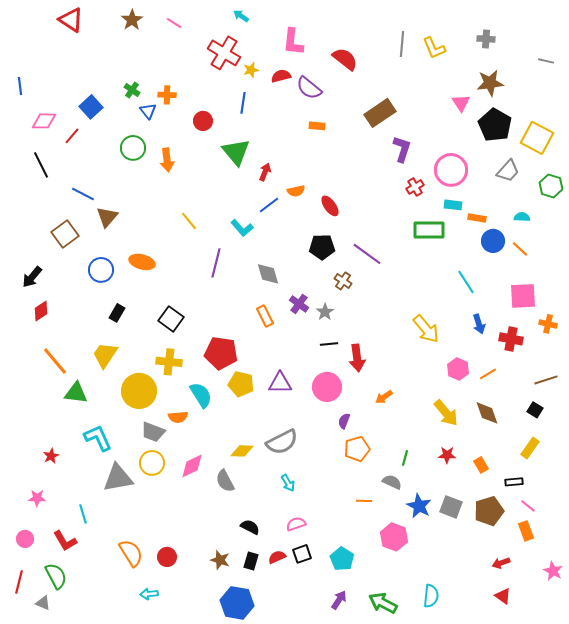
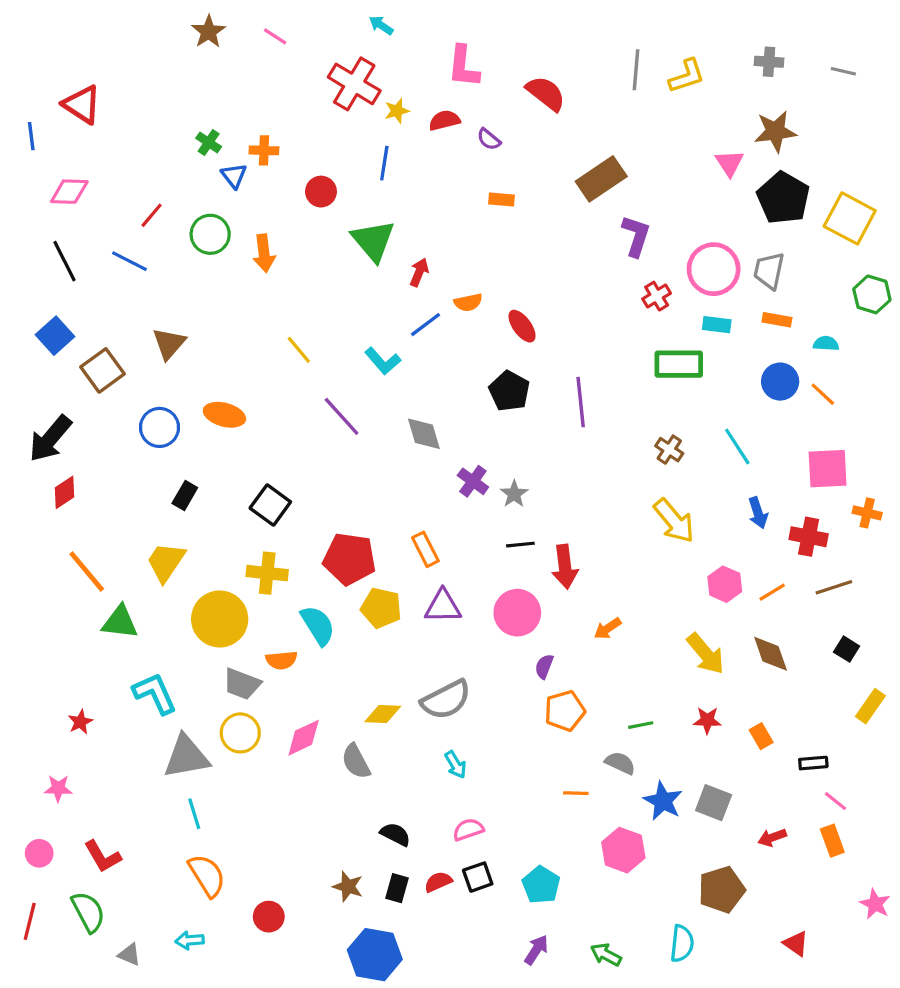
red triangle: (71, 20) -> (82, 104), moved
yellow L-shape: (434, 48) -> (687, 76), turned -85
gray line: (546, 61) -> (843, 71), moved
purple semicircle: (309, 88) -> (489, 139), size x0.6
blue square: (91, 107) -> (55, 336), moved
red line: (72, 136) -> (152, 215), moved
gray trapezoid: (508, 171) -> (769, 271), moved, turned 150
blue line: (83, 194) -> (129, 261), moved
orange rectangle: (477, 218) -> (777, 320), moved
black pentagon: (322, 247) -> (509, 391), turned 30
purple line: (367, 254) -> (581, 402), turned 48
purple line: (216, 263) -> (342, 416), turned -56
black arrow: (32, 277) -> (50, 439), size x1.4
brown cross: (343, 281) -> (669, 450), moved
orange rectangle: (265, 316) -> (425, 549), moved
brown line: (546, 380) -> (834, 587), moved
yellow rectangle: (530, 448) -> (870, 706), moved
green line: (405, 458) -> (641, 725), turned 63
brown pentagon: (489, 511) -> (722, 890), moved
cyan line: (83, 514) -> (194, 814), moved
red circle: (167, 557) -> (269, 917), moved
red arrow: (501, 563) -> (772, 837), moved
cyan arrow: (149, 594) -> (190, 940), moved
gray triangle: (43, 603) -> (129, 955), moved
green arrow: (383, 603) -> (606, 955), size x0.7

